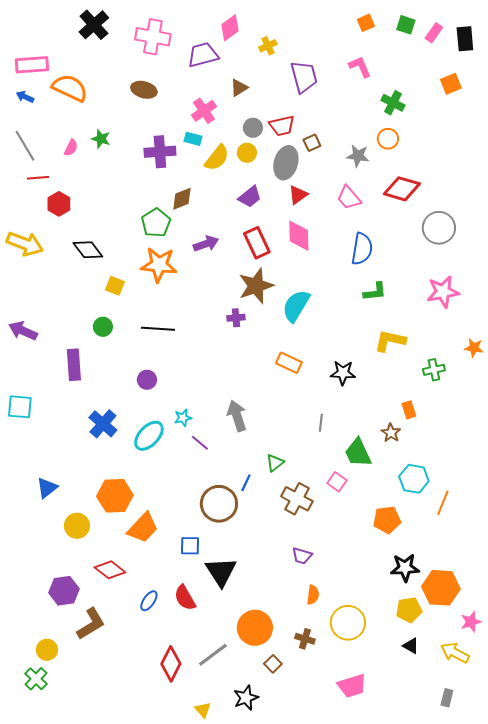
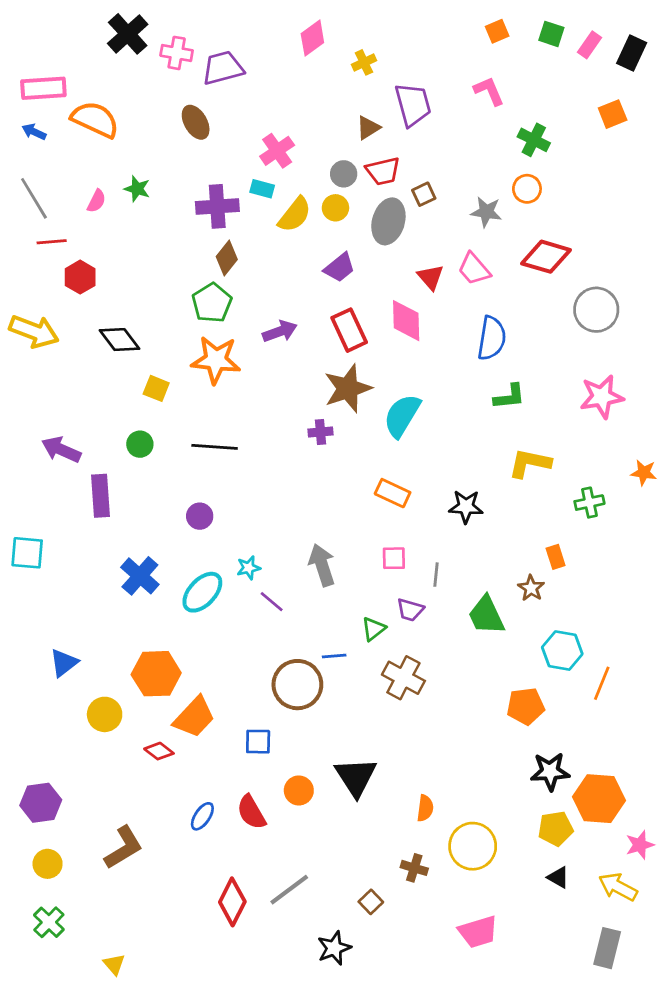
pink cross: (153, 37) -> (177, 53), moved, size x0.7
black rectangle: (465, 39) -> (632, 53), turned 30
purple trapezoid: (203, 55) -> (223, 68), moved
brown triangle: (239, 88) -> (368, 128), moved
brown ellipse: (144, 90) -> (196, 122), turned 45
red triangle: (298, 195) -> (431, 277), moved, turned -35
brown diamond: (182, 199) -> (227, 258), moved, turned -30
purple arrow: (23, 331) -> (61, 450), moved
pink square: (337, 482) -> (394, 558), moved, turned -36
blue line: (246, 483) -> (334, 656), turned 60
purple trapezoid: (302, 556) -> (410, 610), moved
red diamond: (110, 570) -> (159, 751), moved, size x0.7
black triangle: (221, 572) -> (356, 777), moved
purple hexagon: (64, 591) -> (41, 803), moved
orange circle: (255, 628) -> (299, 790), moved, size x0.6
yellow circle: (47, 650) -> (48, 864), moved
gray rectangle: (447, 698) -> (607, 948), size x1.6
yellow triangle: (203, 710) -> (114, 964), moved

